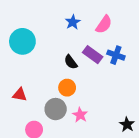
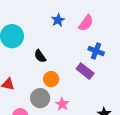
purple rectangle: (93, 55) -> (85, 71), moved
black semicircle: (71, 62) -> (40, 56), moved

